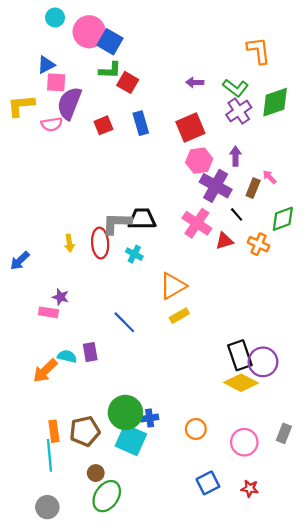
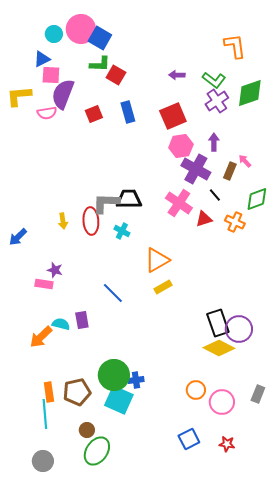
cyan circle: (55, 17) -> (54, 34), moved
orange circle: (196, 429) -> (196, 390), moved

